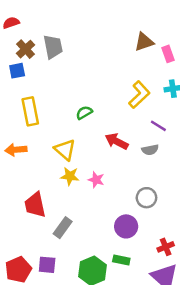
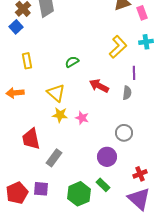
blue square: (17, 71) -> (16, 27), turned -32
yellow rectangle: (30, 111) -> (27, 61), size x0.7
purple line: (158, 126) -> (134, 73), turned 56
gray semicircle: (150, 150) -> (127, 93), turned -72
green rectangle: (121, 260) -> (103, 185), turned 32

